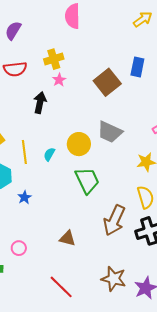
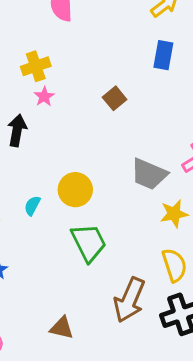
blue rectangle: (137, 67) -> (163, 55), moved
brown square: (107, 82) -> (115, 98), size x0.6
gray trapezoid: (110, 132) -> (149, 174), moved

